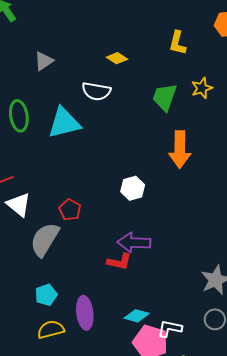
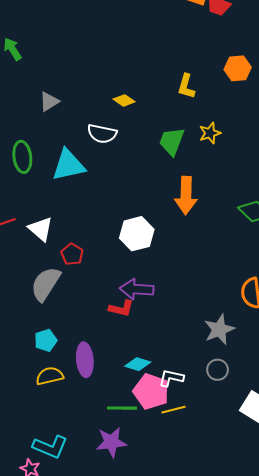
white hexagon: (133, 188) -> (137, 234), size x1.4
white triangle: (19, 205) -> (41, 229), moved

